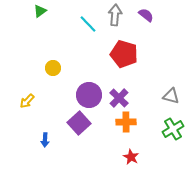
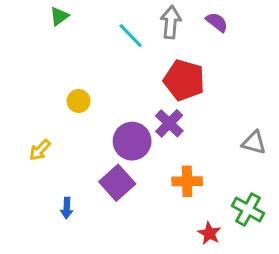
purple cross: (119, 98) -> (169, 123), moved
green cross: (173, 129) -> (248, 210), moved, turned -30
red star: (131, 157) -> (209, 233), moved

